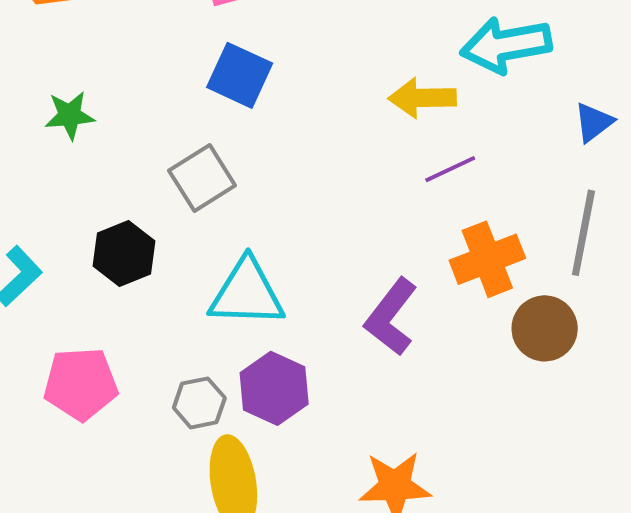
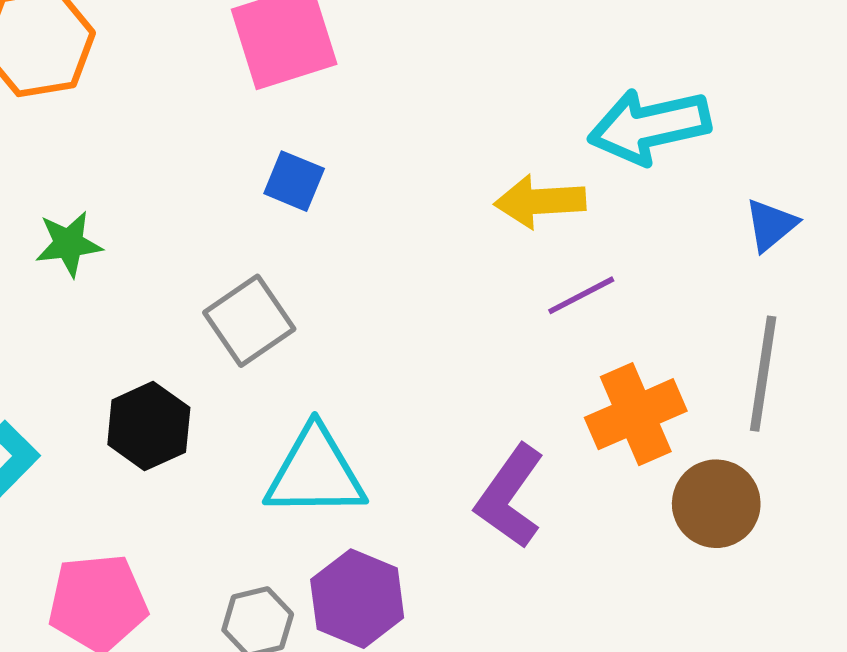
blue square: (240, 75) -> (294, 181), size x0.7

